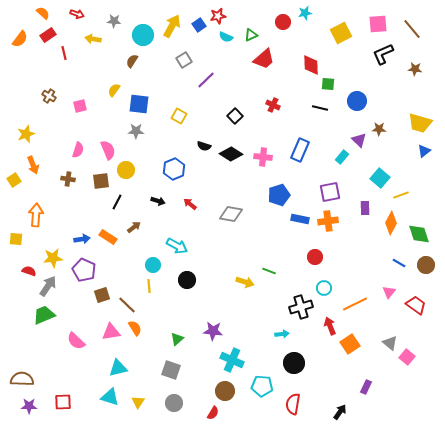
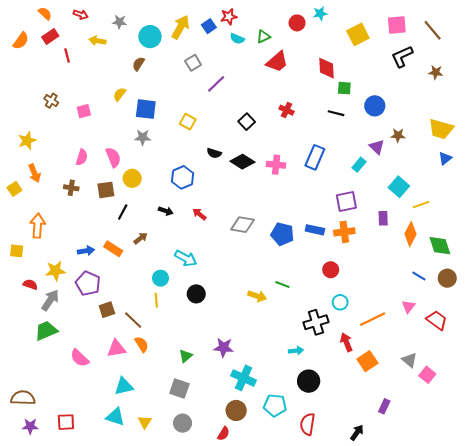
blue pentagon: (279, 195) -> (282, 234), moved, turned 30

